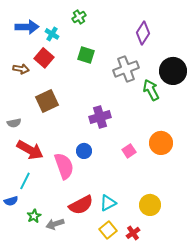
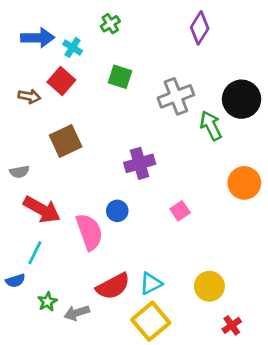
purple diamond: (143, 33) -> (200, 28), moved
orange circle: (161, 143) -> (244, 183), moved
yellow square: (108, 230) -> (151, 321), size x1.5
red cross: (133, 233) -> (232, 325), moved

